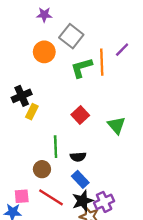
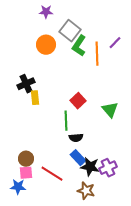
green L-shape: (81, 68) -> (79, 46), moved, turned -40
yellow rectangle: (32, 112) -> (35, 98), turned -32
green line: (56, 147) -> (66, 121), moved
brown circle: (42, 169) -> (26, 159), moved
black star: (83, 201) -> (90, 167), moved, turned 30
purple cross: (104, 202) -> (108, 168), moved

